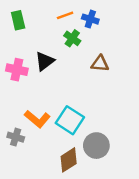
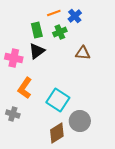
blue cross: (90, 19) -> (75, 16), turned 32
green rectangle: (18, 20) -> (37, 30), moved
green cross: (72, 38) -> (60, 32), turned 32
orange L-shape: (37, 119) -> (25, 88), moved, turned 85

